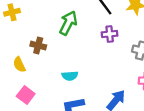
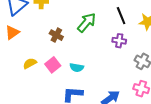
yellow semicircle: (19, 65) -> (30, 63), moved, turned 72
pink square: (26, 95) -> (53, 65), moved

